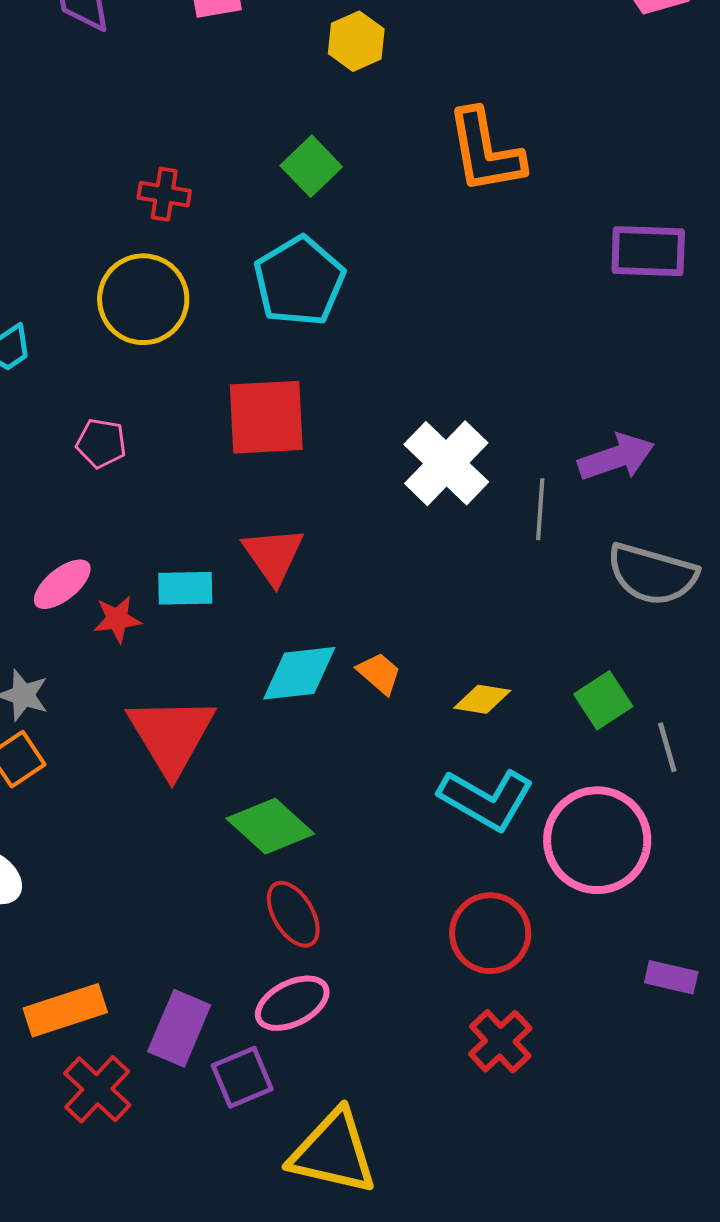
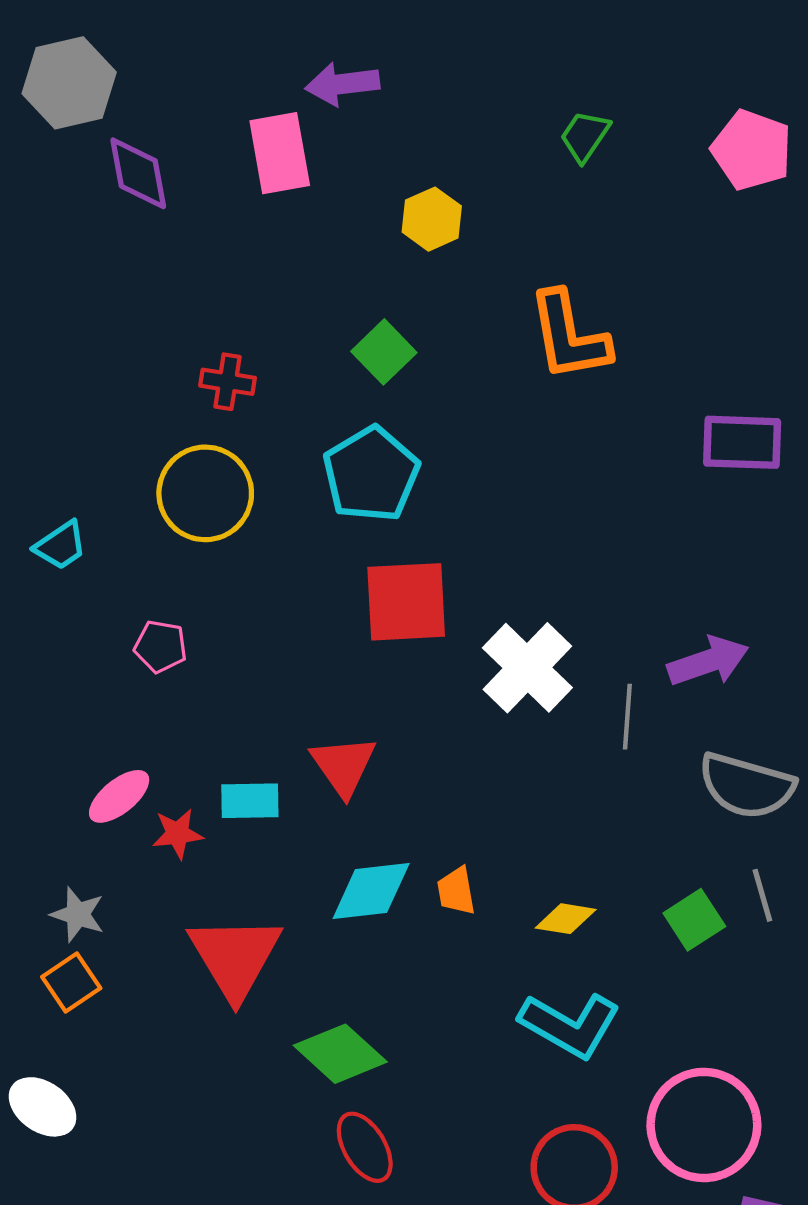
red square: (266, 417) -> (406, 602), moved
orange trapezoid: (379, 673) -> (456, 891), turned -141
gray line: (667, 747) -> (762, 895), moved
pink circle: (597, 840) -> (704, 1125), moved

